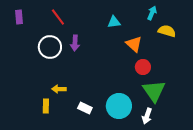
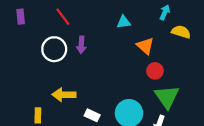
yellow arrow: (59, 89) -> (64, 95), size x1.5
yellow rectangle: (46, 106) -> (38, 115), moved

